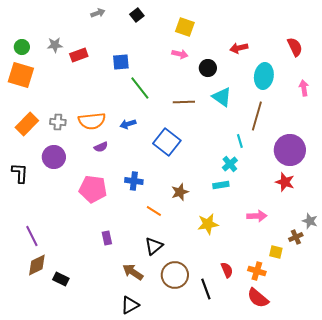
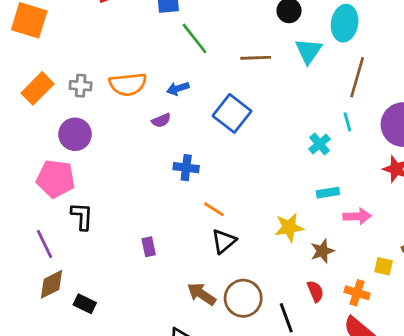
cyan ellipse: (264, 76) -> (345, 23), moved
cyan triangle: (222, 97) -> (308, 51), turned 30
cyan line: (240, 141) -> (347, 122), moved
purple semicircle: (101, 147) -> (161, 120), moved
black L-shape: (20, 173) -> (82, 216), moved
cyan rectangle: (221, 185) -> (328, 193), moved
pink pentagon: (93, 189) -> (56, 179), moved
brown star: (180, 192) -> (322, 251), moved
black triangle: (154, 246) -> (224, 241), moved
brown arrow: (133, 272) -> (201, 294), moved

